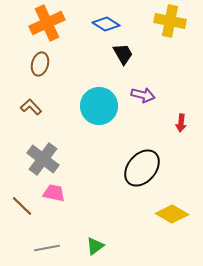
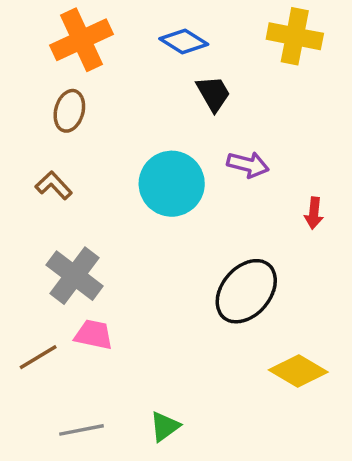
brown line: (22, 206) -> (38, 357), turned -75

